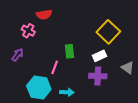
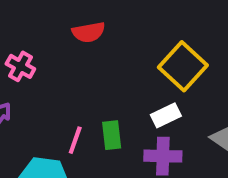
red semicircle: (44, 14) -> (89, 32), moved
green rectangle: (69, 51) -> (112, 135), moved

